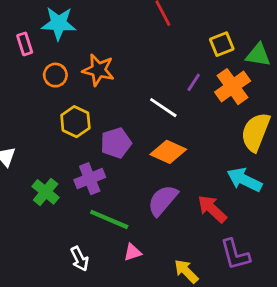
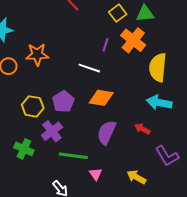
yellow hexagon: (75, 122) -> (33, 106), moved
red arrow: (212, 209) -> (142, 129), size x0.7
pink triangle: (133, 252) -> (96, 174), turned -32

